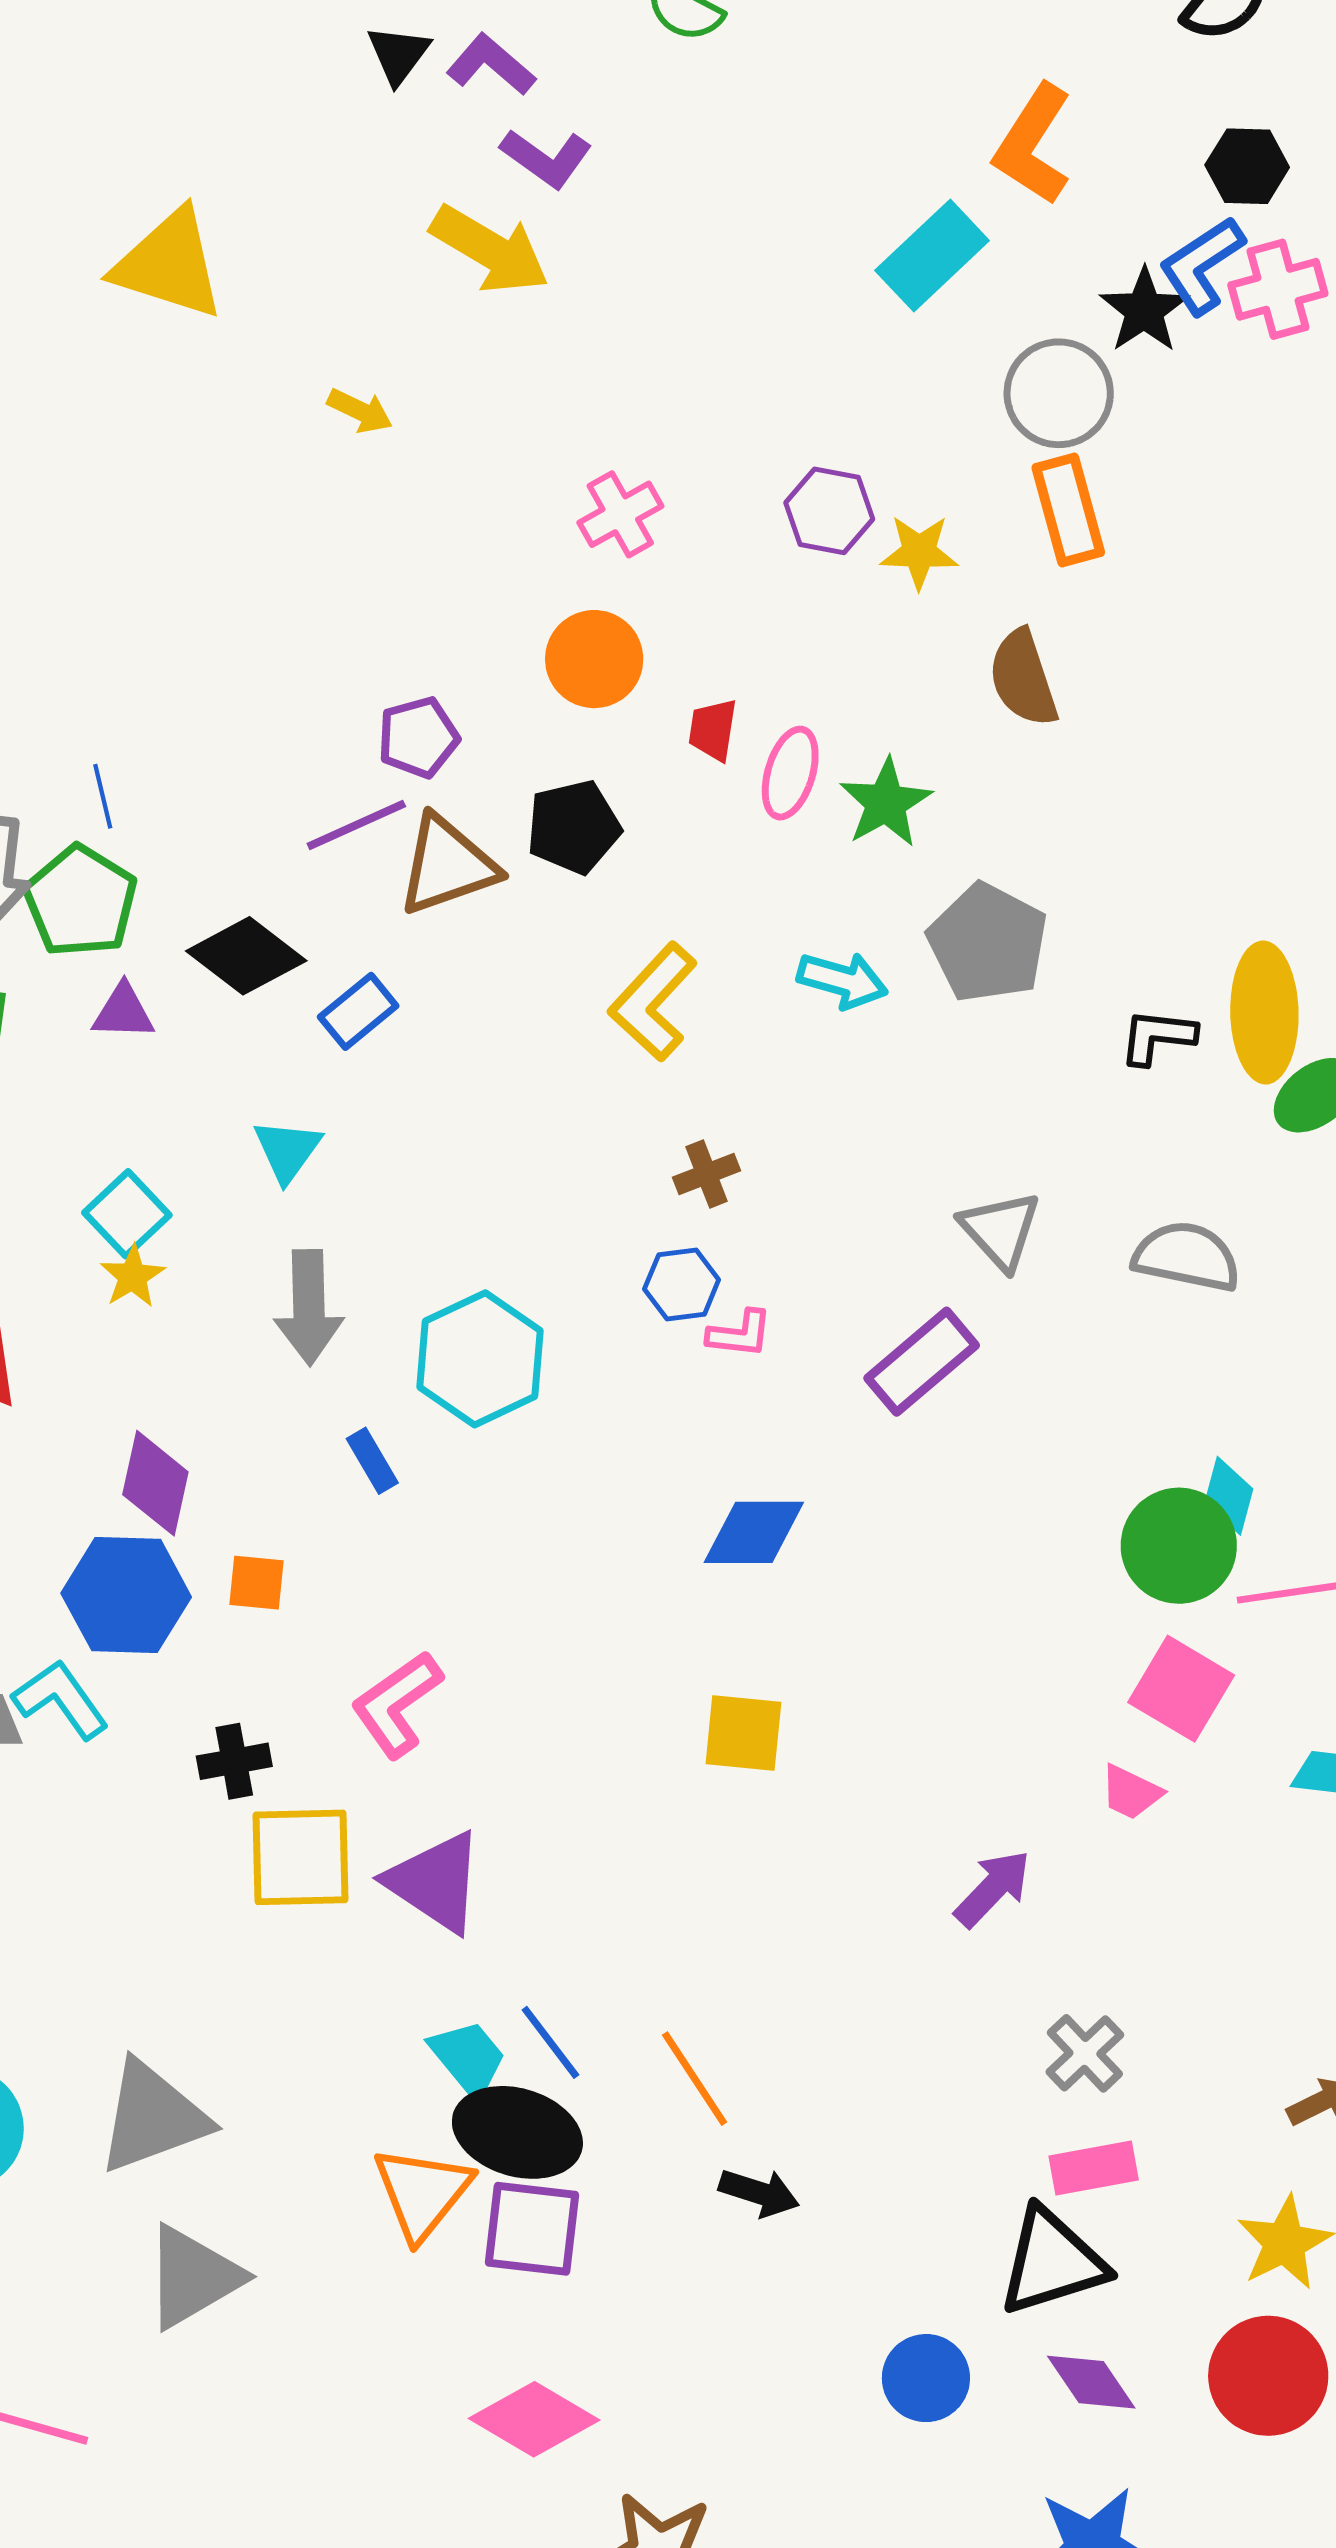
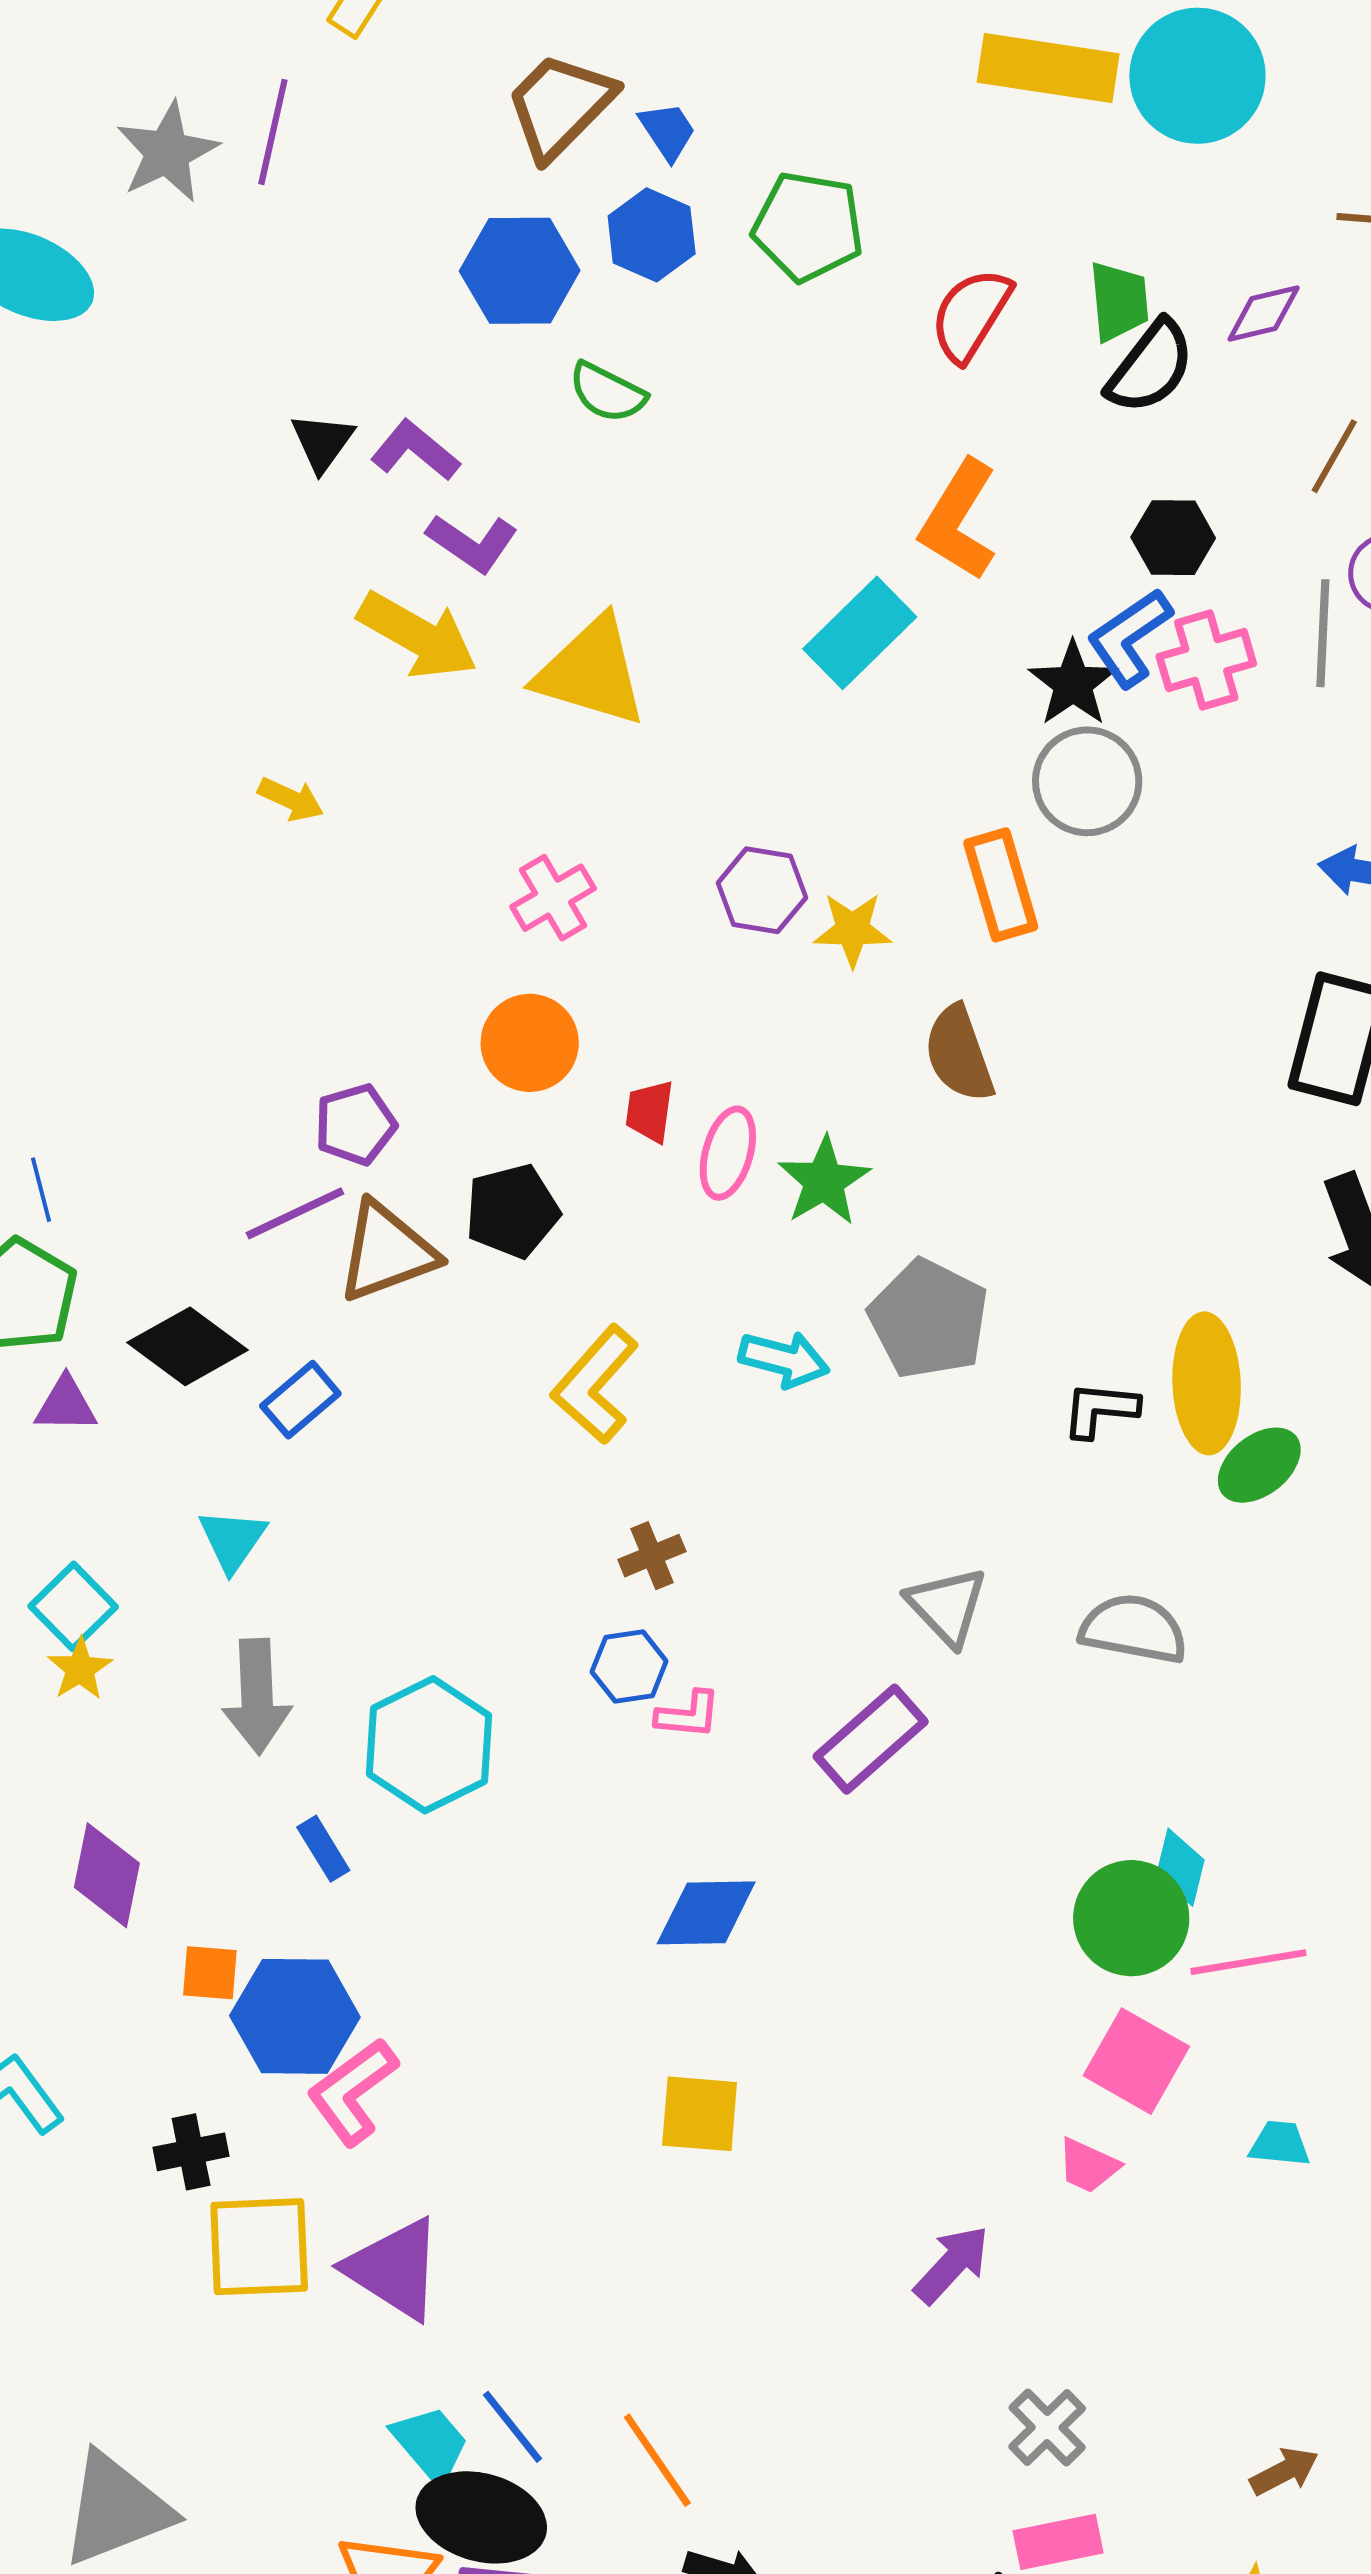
yellow triangle: (169, 264) -> (591, 672), moved
gray circle: (1059, 393) -> (1087, 781), moved
blue hexagon: (126, 1595) -> (295, 2016), moved

